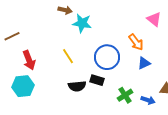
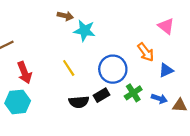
blue triangle: (144, 63) -> (166, 70), moved
black rectangle: (97, 80) -> (102, 95), turned -48
green cross: (125, 95) -> (133, 93), moved
blue arrow: (148, 100) -> (159, 99), moved

